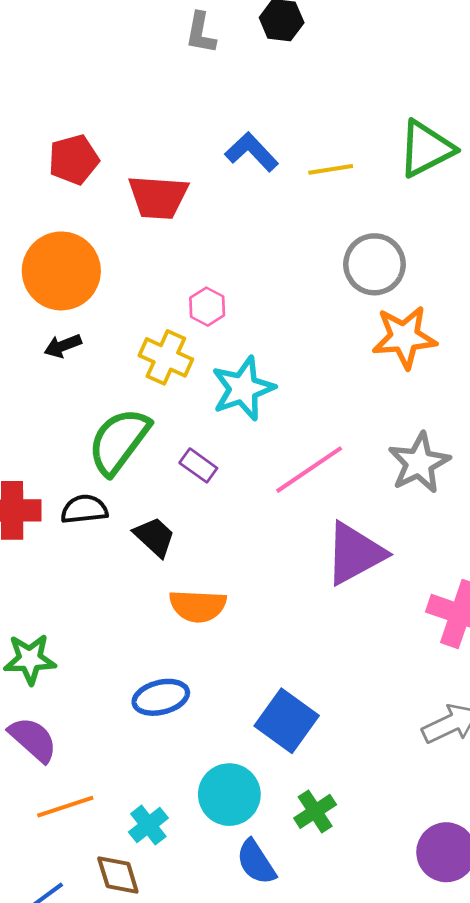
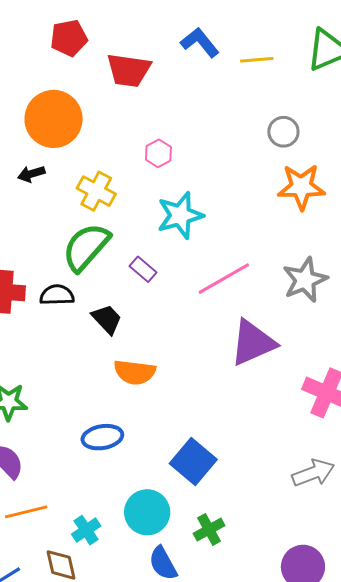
gray circle: (374, 264) -> (283, 132), size x0.7
black arrow: (63, 346) -> (31, 174), moved
yellow cross: (166, 357) -> (96, 191), moved

